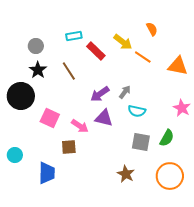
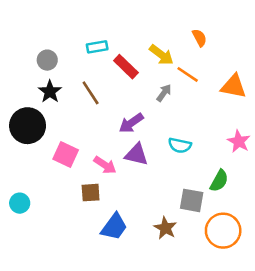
gray arrow: (125, 92) -> (164, 93), moved
gray square: (141, 142) -> (192, 200), moved
blue trapezoid: (47, 173) -> (114, 227), moved, turned 35

